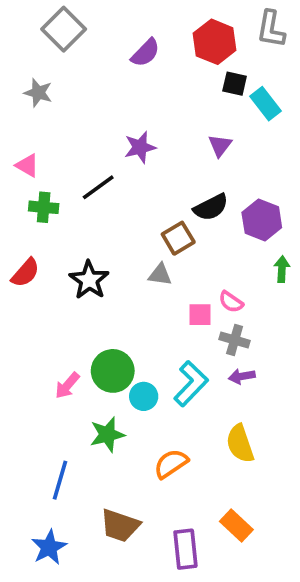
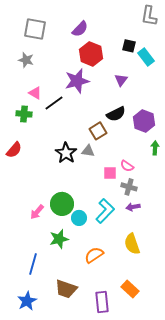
gray square: (64, 29) -> (35, 29), moved, turned -35
red hexagon: (215, 42) -> (91, 54), moved
gray star: (38, 93) -> (26, 60), moved
purple star: (140, 147) -> (77, 81), size x1.4
pink triangle: (27, 165) -> (35, 93), moved
black star: (89, 280) -> (66, 153), moved

